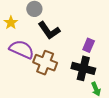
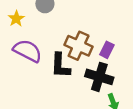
black L-shape: (49, 30) -> (60, 66), moved, turned 35
brown cross: (45, 63) -> (79, 46), moved

